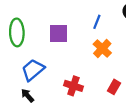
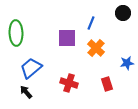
purple square: (58, 34) -> (67, 38), moved
red rectangle: (114, 87) -> (107, 84), turned -48

